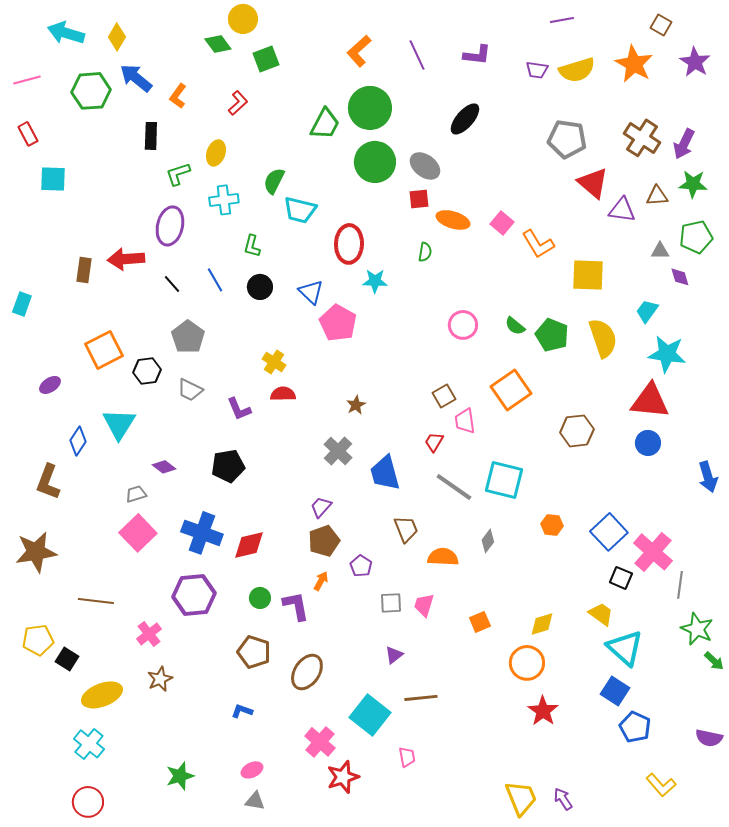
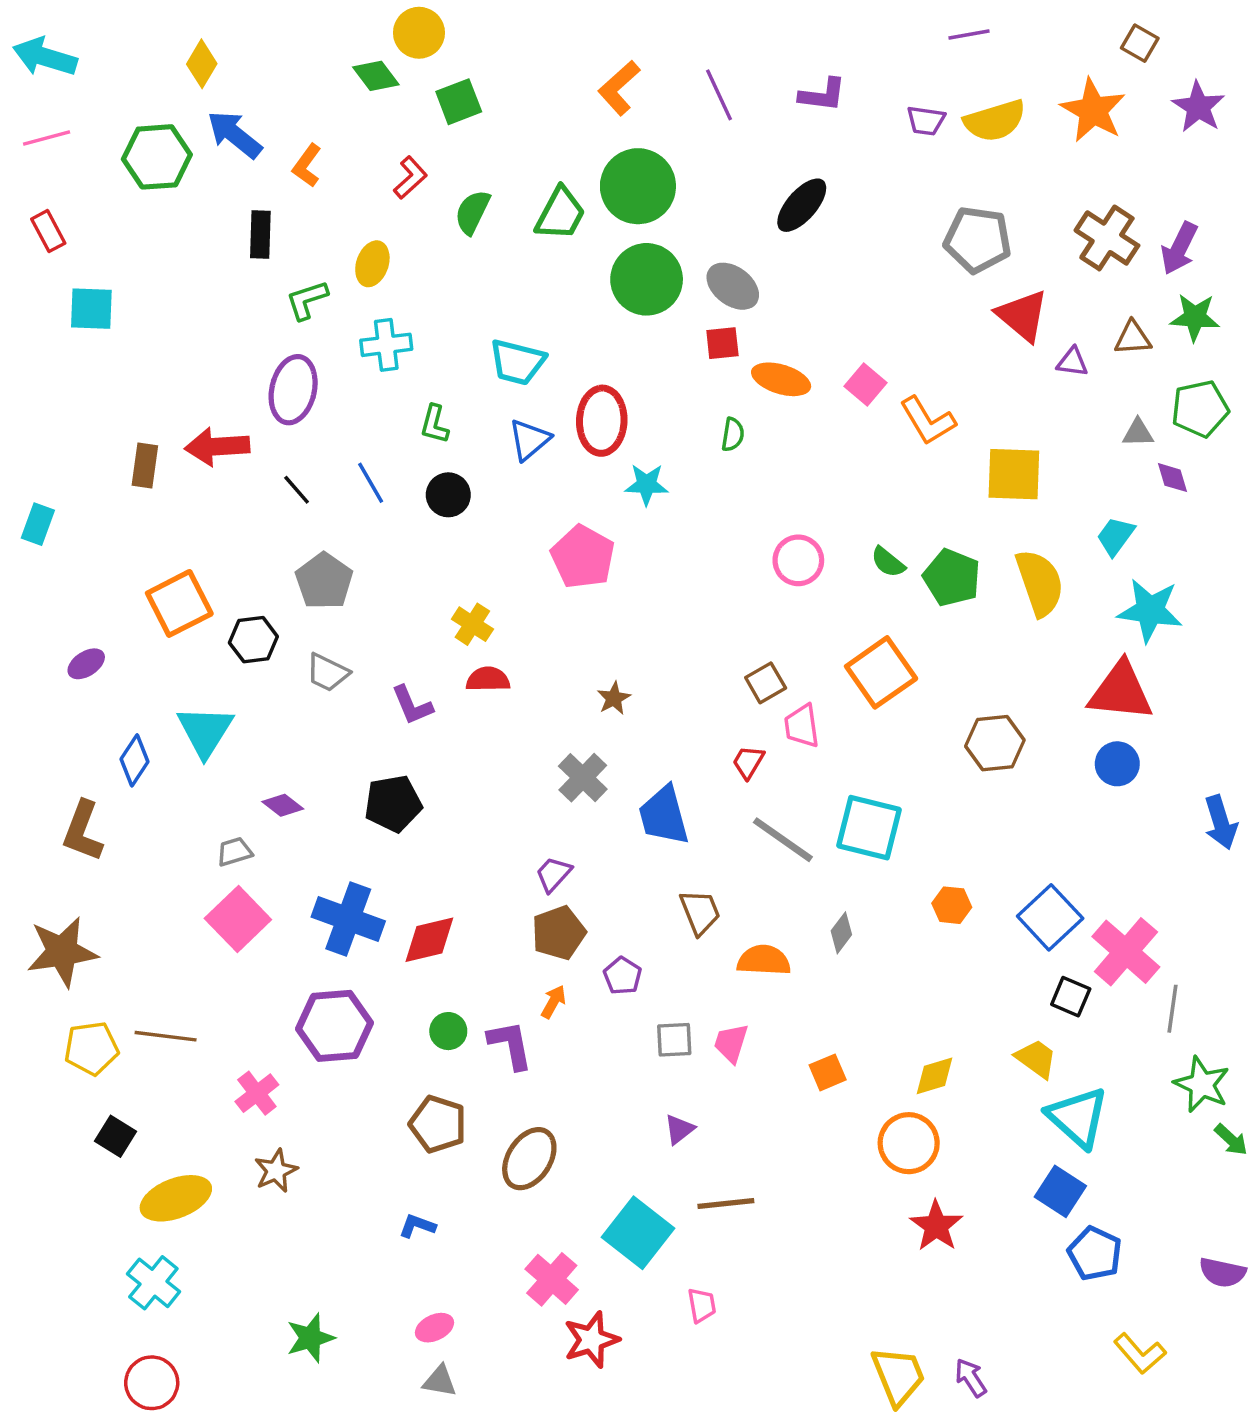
cyan arrow: (66, 33) -> (45, 57), moved
green semicircle: (274, 181) -> (472, 212), moved
purple triangle: (622, 210) -> (1072, 362), size x0.7
blue triangle: (311, 292) -> (529, 440), moved, turned 36
yellow pentagon: (38, 640) -> (91, 1048), moved

